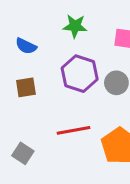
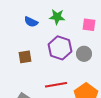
blue semicircle: (26, 46) -> (31, 22), moved

